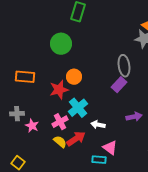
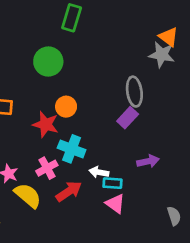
red star: (59, 90) -> (46, 124), turned 30
cyan cross: (78, 108) -> (72, 149), turned -30
yellow semicircle: (60, 142) -> (28, 195), moved, size x1.5
cyan rectangle: (99, 160) -> (113, 183), moved

